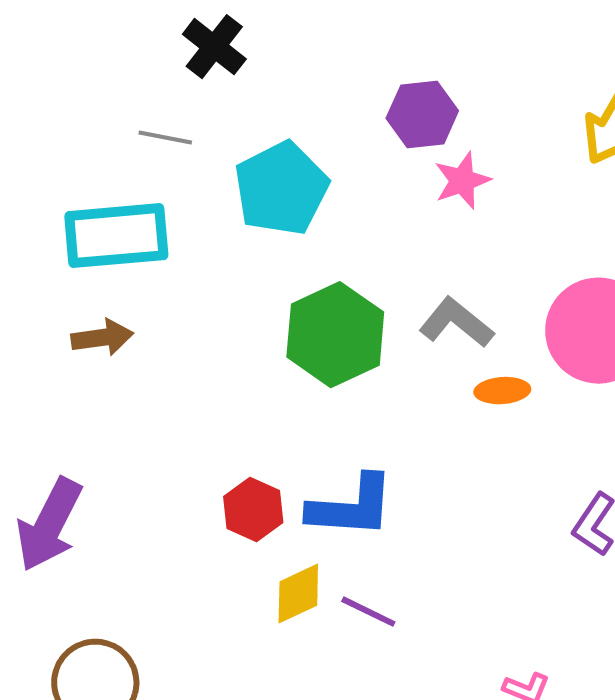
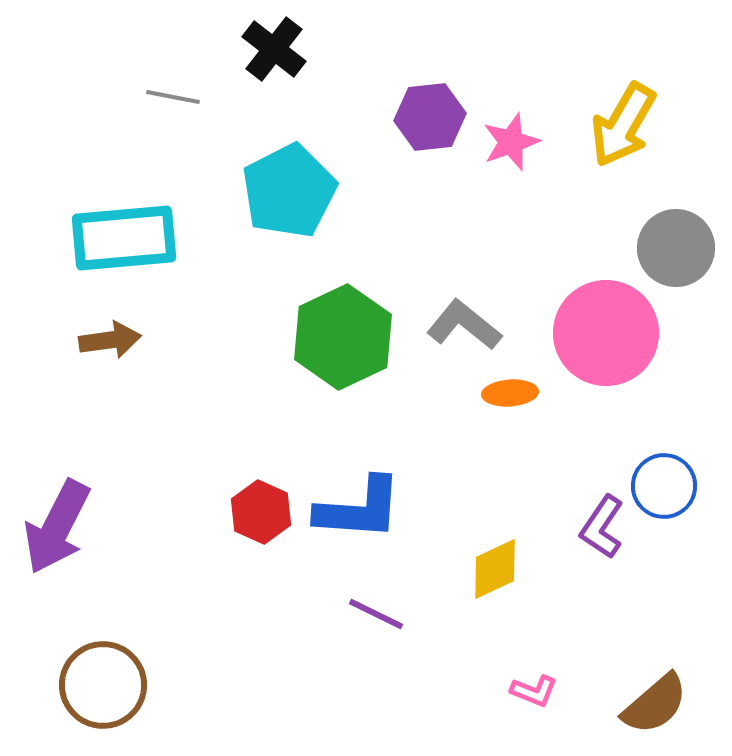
black cross: (214, 47) -> (274, 49), moved
gray line: (165, 138) -> (173, 97), moved
pink star: (462, 181) -> (511, 142), moved
yellow diamond: (298, 594) -> (495, 569), moved

